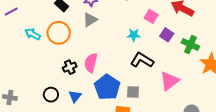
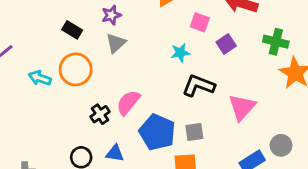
purple square: (167, 35) -> (226, 44), turned 32
green cross: (190, 45) -> (276, 42), moved
pink semicircle: (91, 63) -> (128, 103), turned 36
blue triangle: (75, 96) -> (115, 153), turned -48

